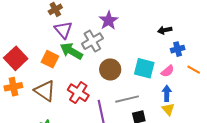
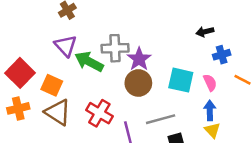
purple star: (109, 20) -> (139, 59), moved
purple triangle: (63, 30) -> (66, 46), moved
gray cross: (92, 41) -> (115, 48), turned 30
orange square: (50, 59) -> (52, 85), moved
pink semicircle: (168, 71) -> (210, 83), turned -72

